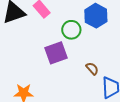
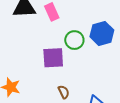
brown semicircle: (92, 69) -> (64, 92), moved

